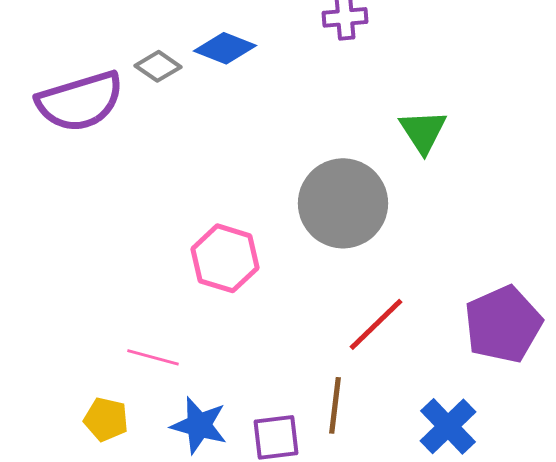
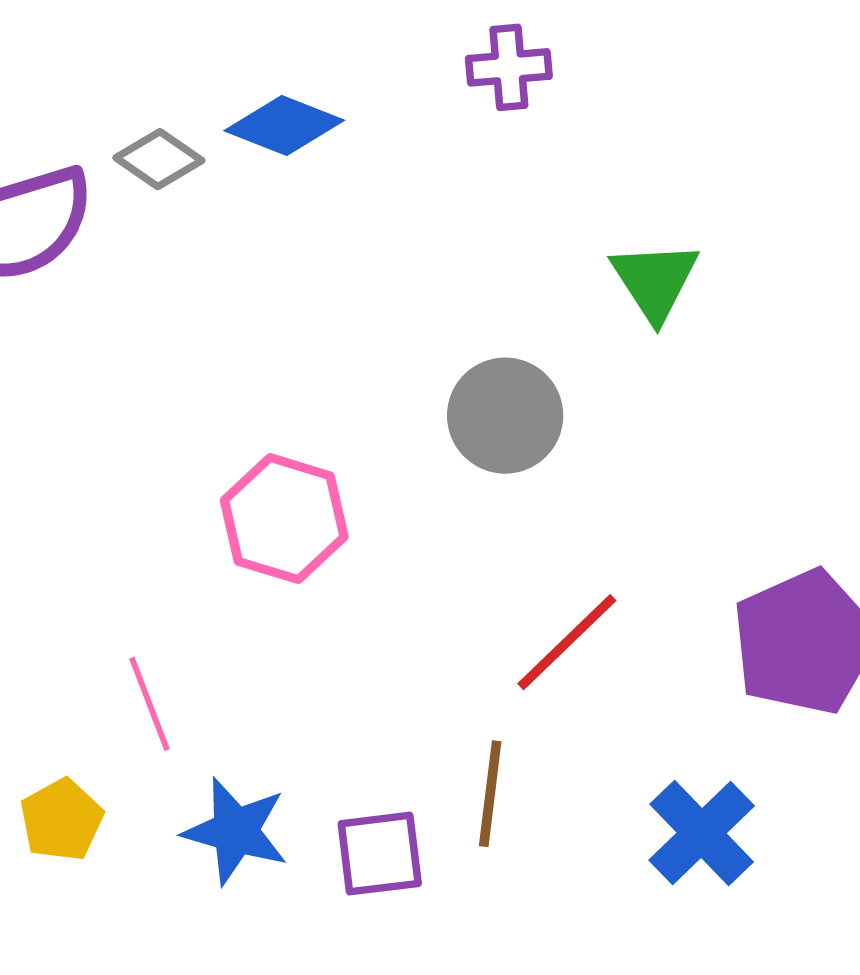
gray circle: (343, 203) -> (505, 416), size x0.7
pink line: (153, 357) -> (149, 704), turned 54
yellow pentagon: (106, 419) -> (61, 820), turned 30

